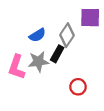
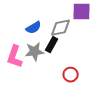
gray diamond: (67, 35) -> (61, 28), turned 45

